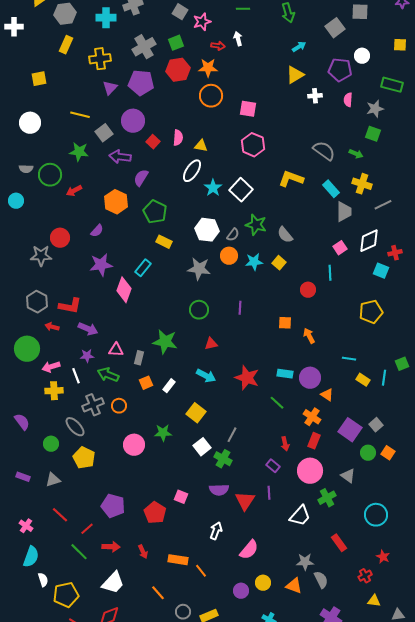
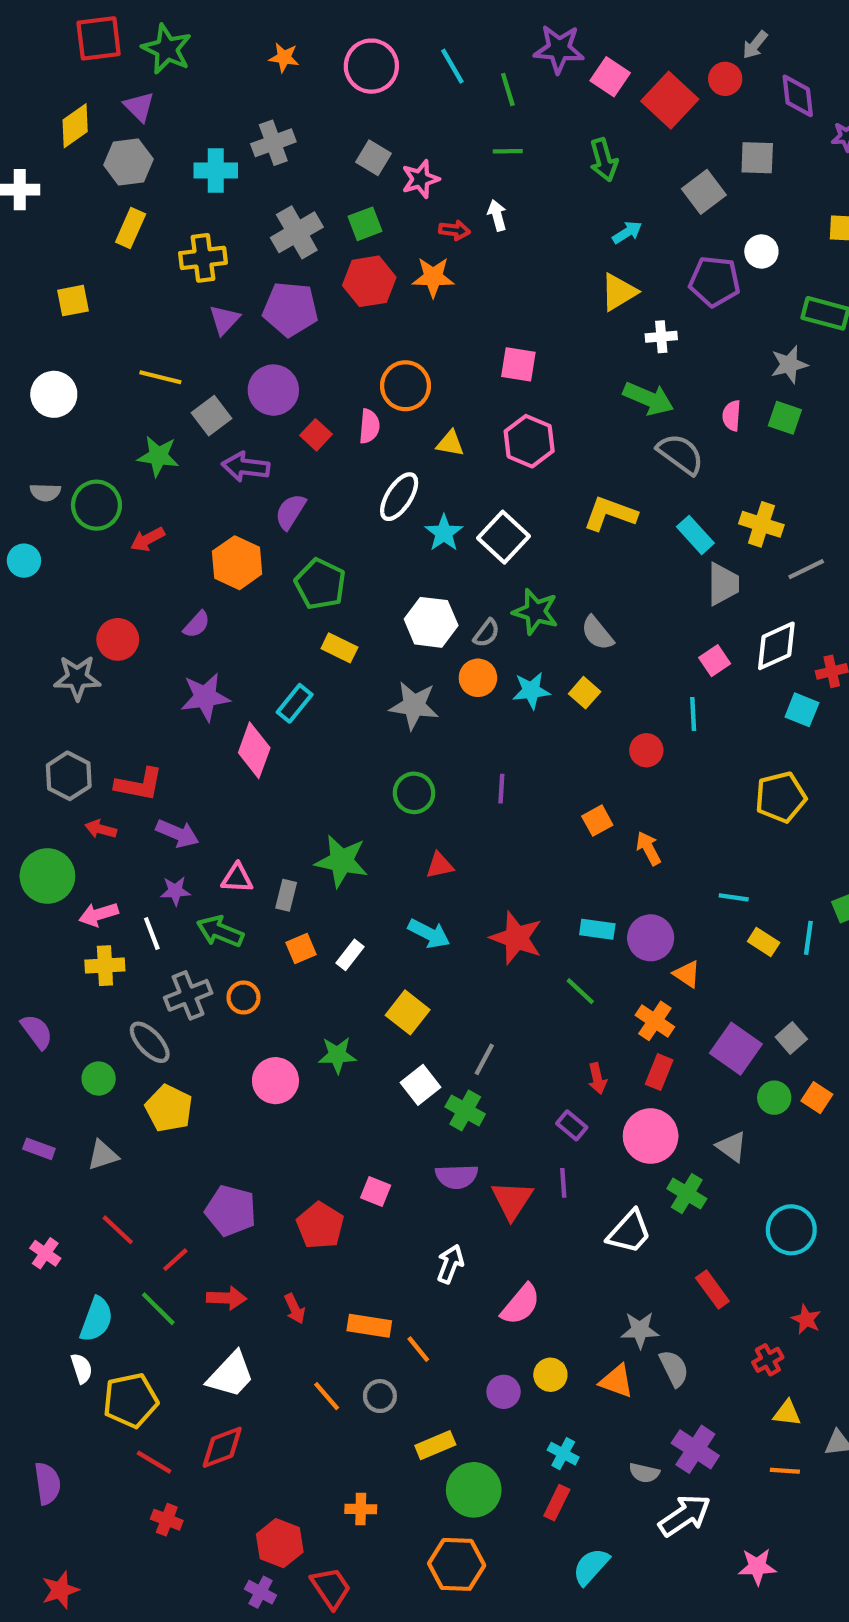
orange circle: (211, 96) -> (405, 386), moved
pink semicircle: (348, 100) -> (732, 416), moved
yellow triangle: (201, 146) -> (450, 443), moved
green arrow: (356, 154) -> (648, 399), moved, size x1.6
orange square: (285, 323) -> (597, 821), turned -32
green cross: (327, 498) -> (687, 1194), turned -30
cyan semicircle: (31, 557) -> (96, 1319), moved
gray circle: (183, 612) -> (380, 1396), moved

